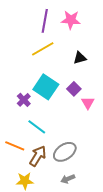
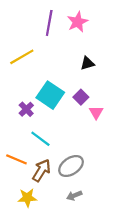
pink star: (71, 20) -> (78, 22), turned -30
yellow line: (43, 49) -> (22, 57), moved

